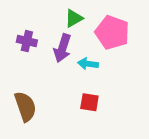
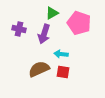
cyan arrow: (88, 64) -> (61, 54), moved
brown semicircle: (25, 107) -> (39, 69), moved, turned -95

